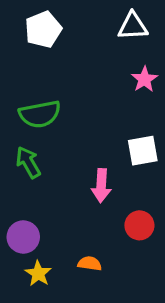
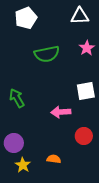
green semicircle: (40, 114) -> (47, 54), moved
pink arrow: (101, 186) -> (61, 112), turned 84

